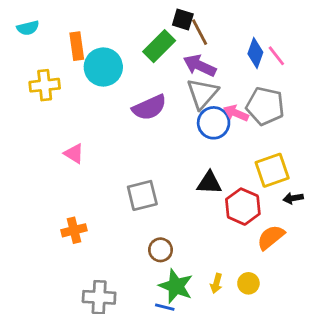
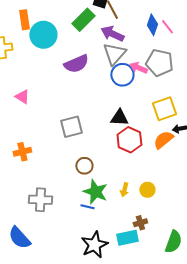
red hexagon: (243, 207) -> (129, 140), moved
orange semicircle: (271, 237) -> (163, 140), moved

